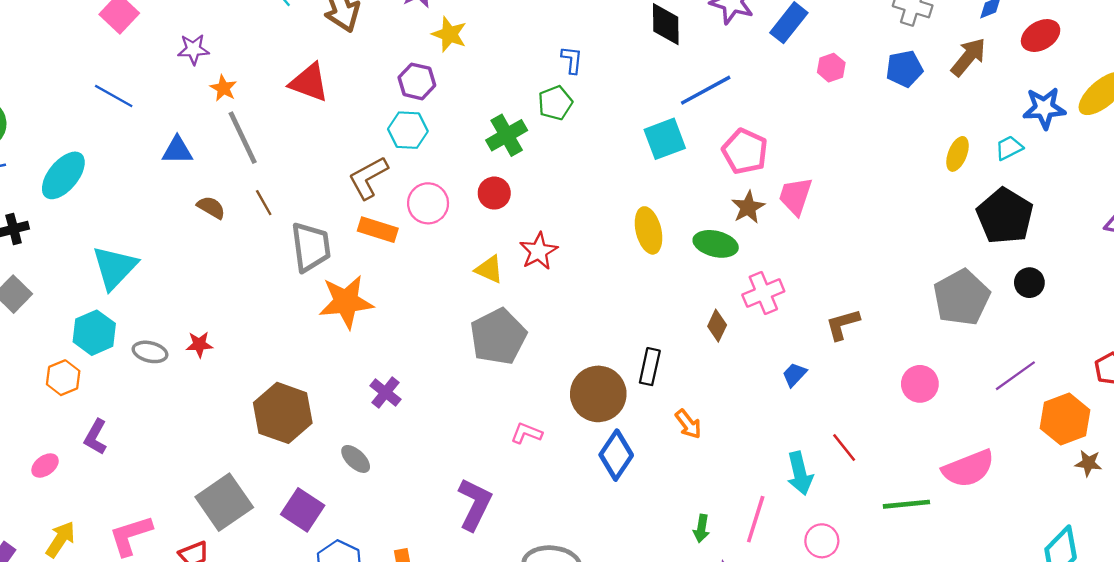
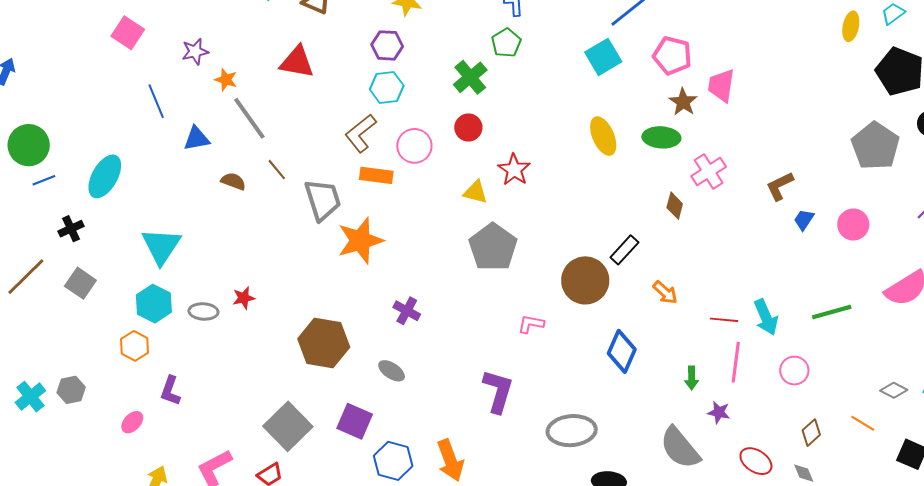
blue line: (114, 96) -> (156, 101), moved, turned 48
black rectangle: (650, 367) -> (624, 250), turned 40
blue trapezoid: (794, 375) -> (804, 220), moved
red line: (844, 448) -> (724, 320), moved, turned -36
blue diamond: (616, 455) -> (622, 351), moved
green line: (906, 504) -> (832, 312), moved

